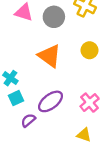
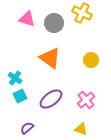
yellow circle: (90, 50) -> (91, 60), moved
purple semicircle: (28, 120) -> (27, 128), moved

